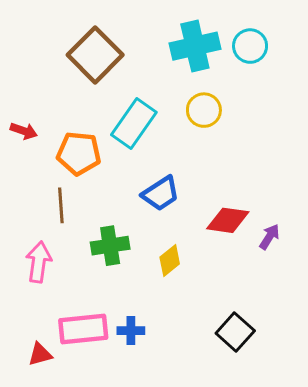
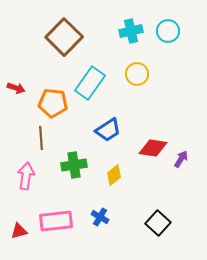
cyan cross: (195, 46) -> (131, 31), size x0.7
blue cross: (131, 331) -> (100, 217), moved, turned 30
red triangle: (40, 354) -> (19, 231), moved

